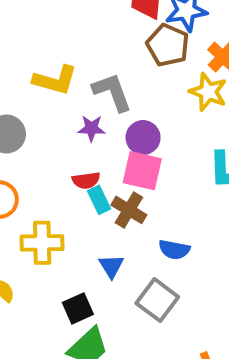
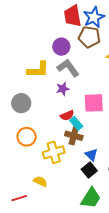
purple circle: (143, 138) -> (61, 47), moved
brown cross: (129, 210) -> (74, 136), moved
black square: (78, 308) -> (89, 170), moved

